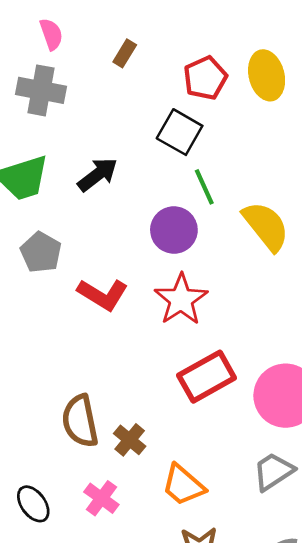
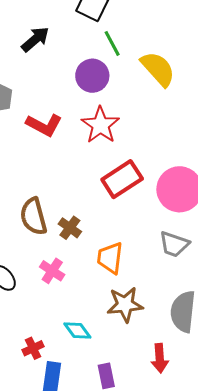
gray trapezoid: (273, 472) -> (174, 244), turned -124
orange trapezoid: (183, 485) -> (110, 258), turned 60

